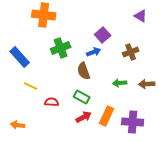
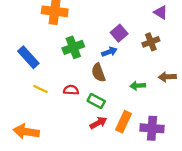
brown cross: (131, 52) -> (151, 42), moved
brown arrow: (147, 84) -> (167, 77), moved
red semicircle: (52, 102) -> (71, 90), moved
orange arrow: (18, 125) -> (26, 132), size x1.6

